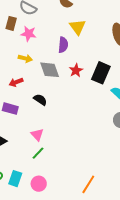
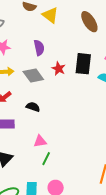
yellow triangle: (77, 27) -> (50, 15), moved
pink triangle: (37, 135) -> (40, 141), turned -40

